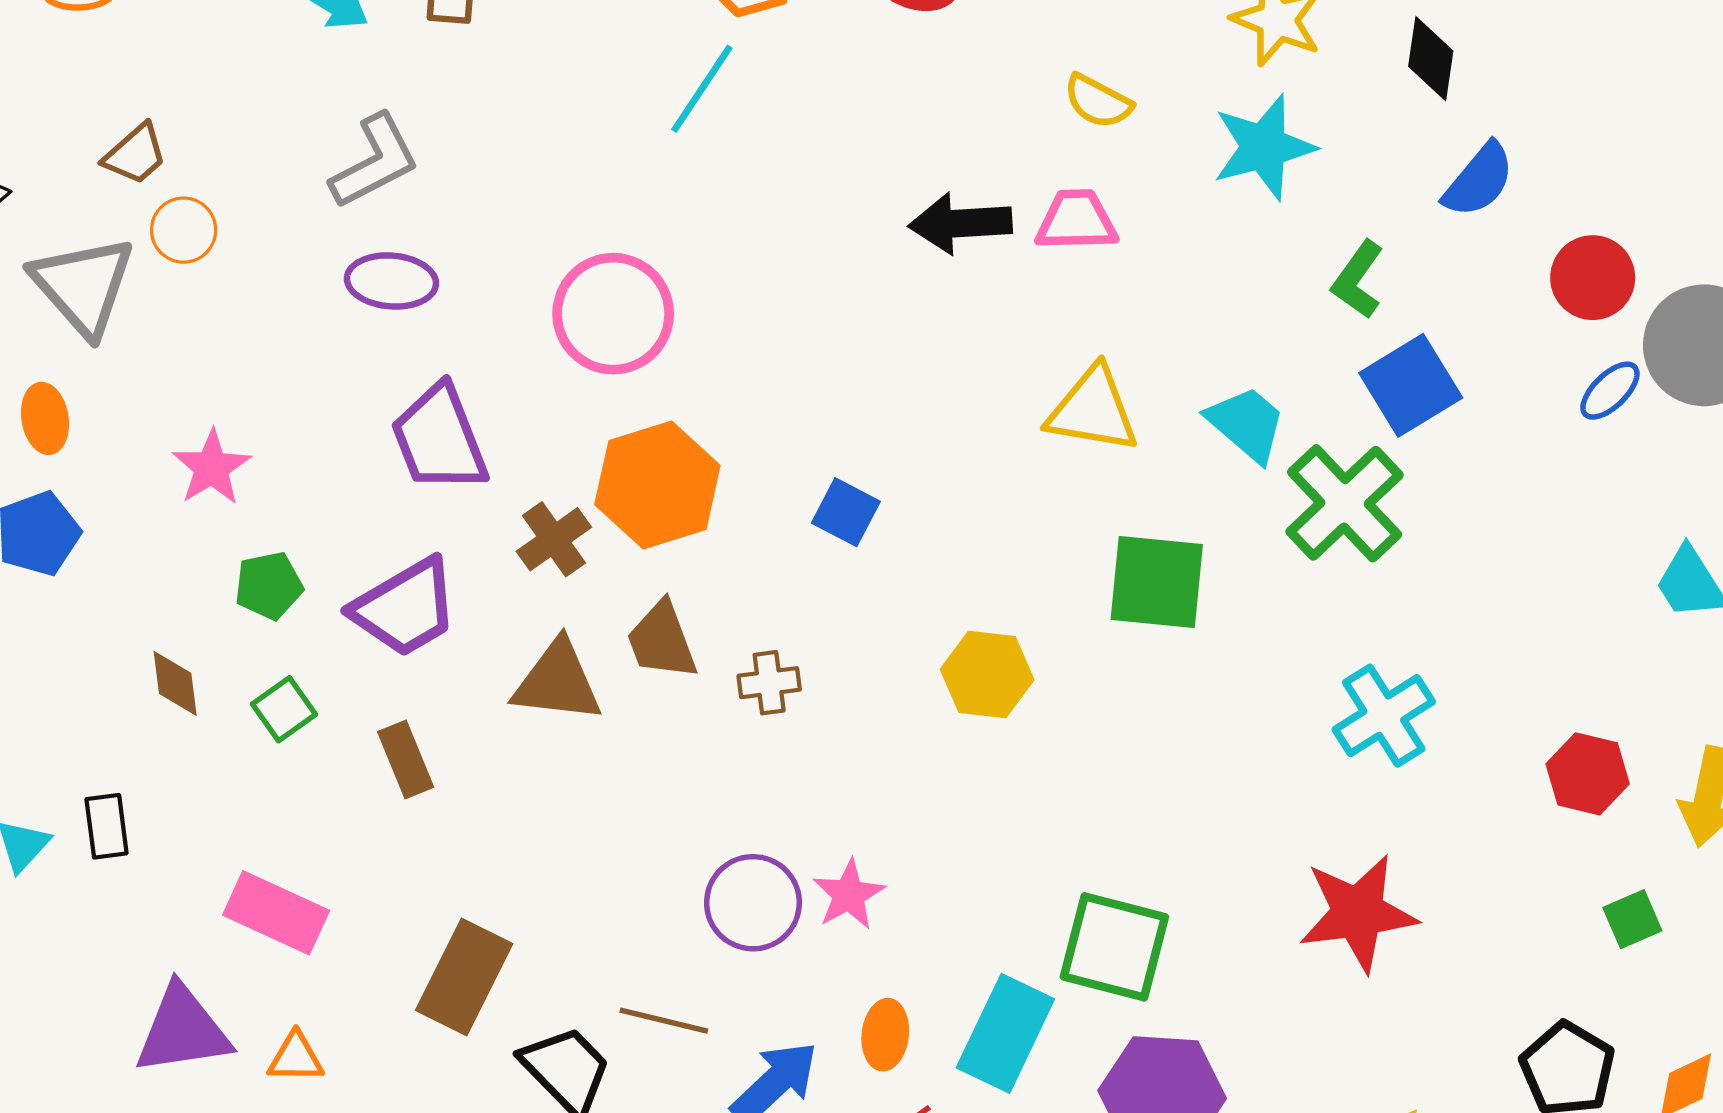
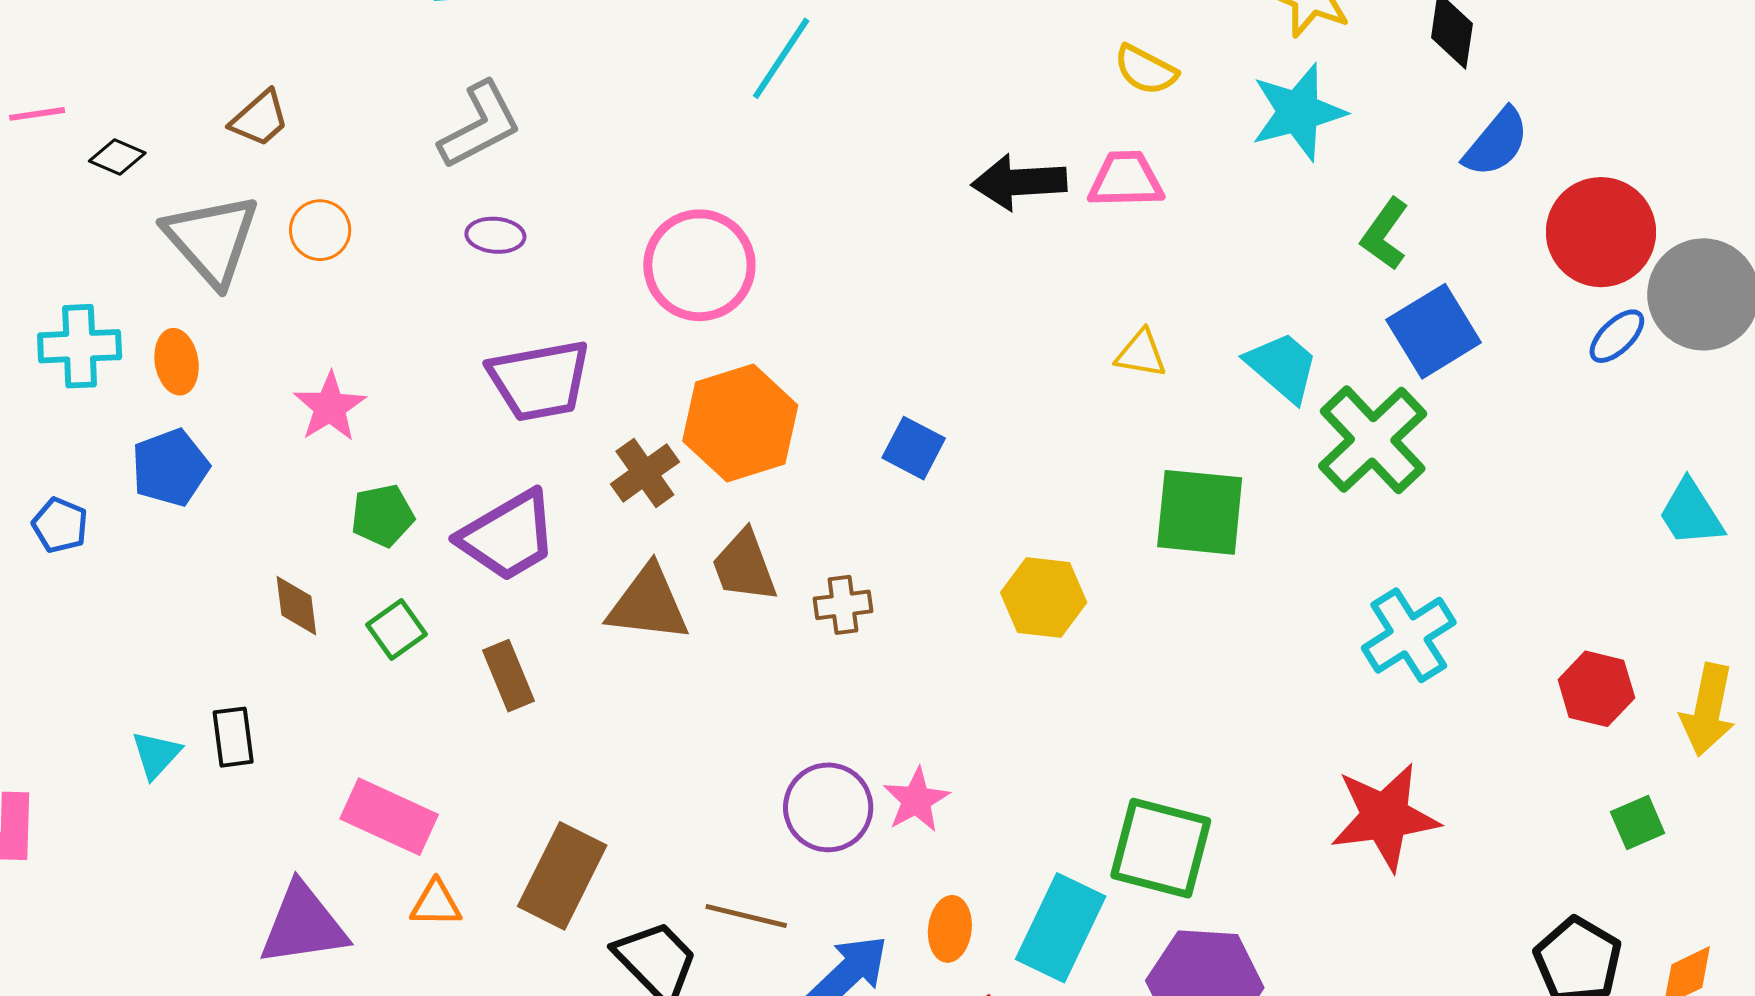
orange circle: (184, 230) -> (320, 230), moved
red circle: (1593, 278) -> (1601, 232), size x1.4
purple ellipse: (391, 281) -> (495, 235), size x0.7
yellow triangle: (1093, 410) -> (1141, 354), size x0.6
purple trapezoid: (439, 439) -> (539, 380), turned -79
orange triangle: (296, 1058) -> (436, 904), moved

